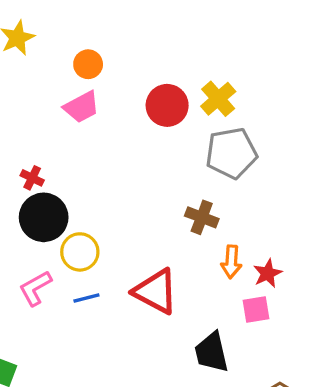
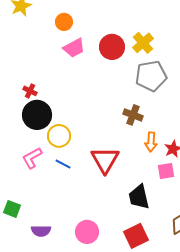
pink trapezoid: (81, 107) -> (74, 48), moved
red triangle: (156, 291) -> (105, 160), turned 32
blue line: (86, 298) -> (63, 164), turned 42

